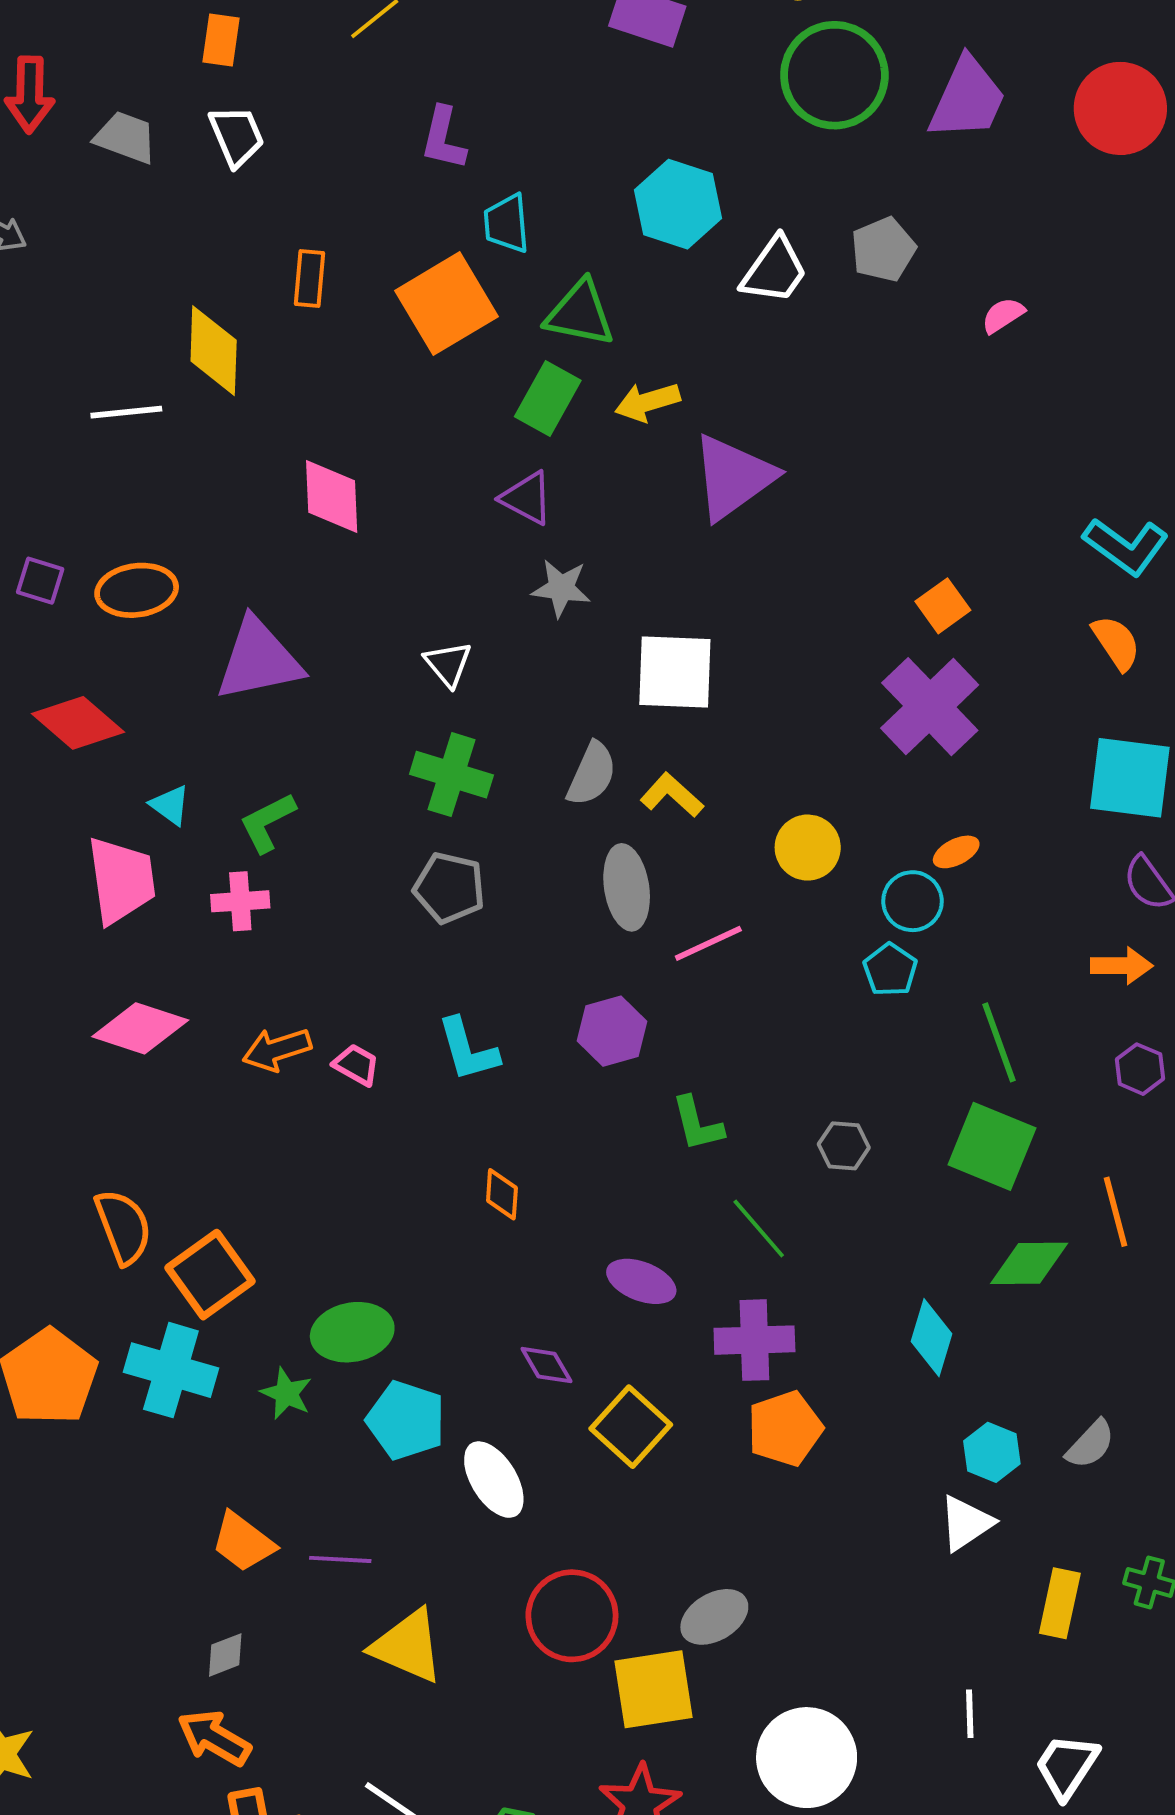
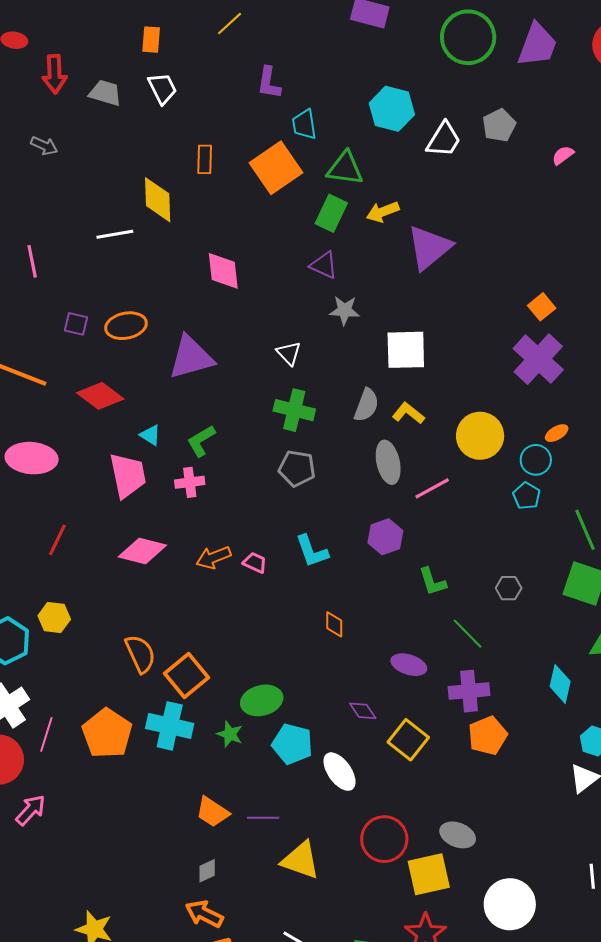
yellow circle: (808, 848) -> (480, 436), size x1.4
gray ellipse: (714, 1617) -> (458, 835), turned 56

